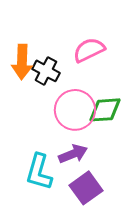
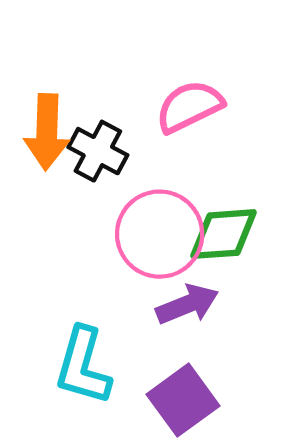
purple arrow: (73, 154) -> (187, 304), moved

